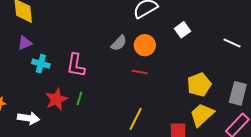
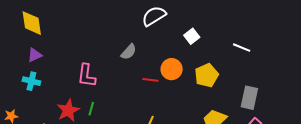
orange circle: (145, 45) -> (172, 69), moved
cyan cross: (41, 64) -> (31, 81), moved
yellow pentagon: (199, 85) -> (206, 75), moved

